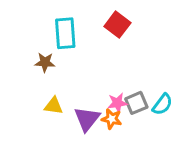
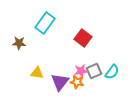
red square: (117, 25) -> (83, 38), moved
cyan rectangle: (65, 33) -> (45, 23), turned 40
brown star: (45, 62) -> (19, 43), moved

